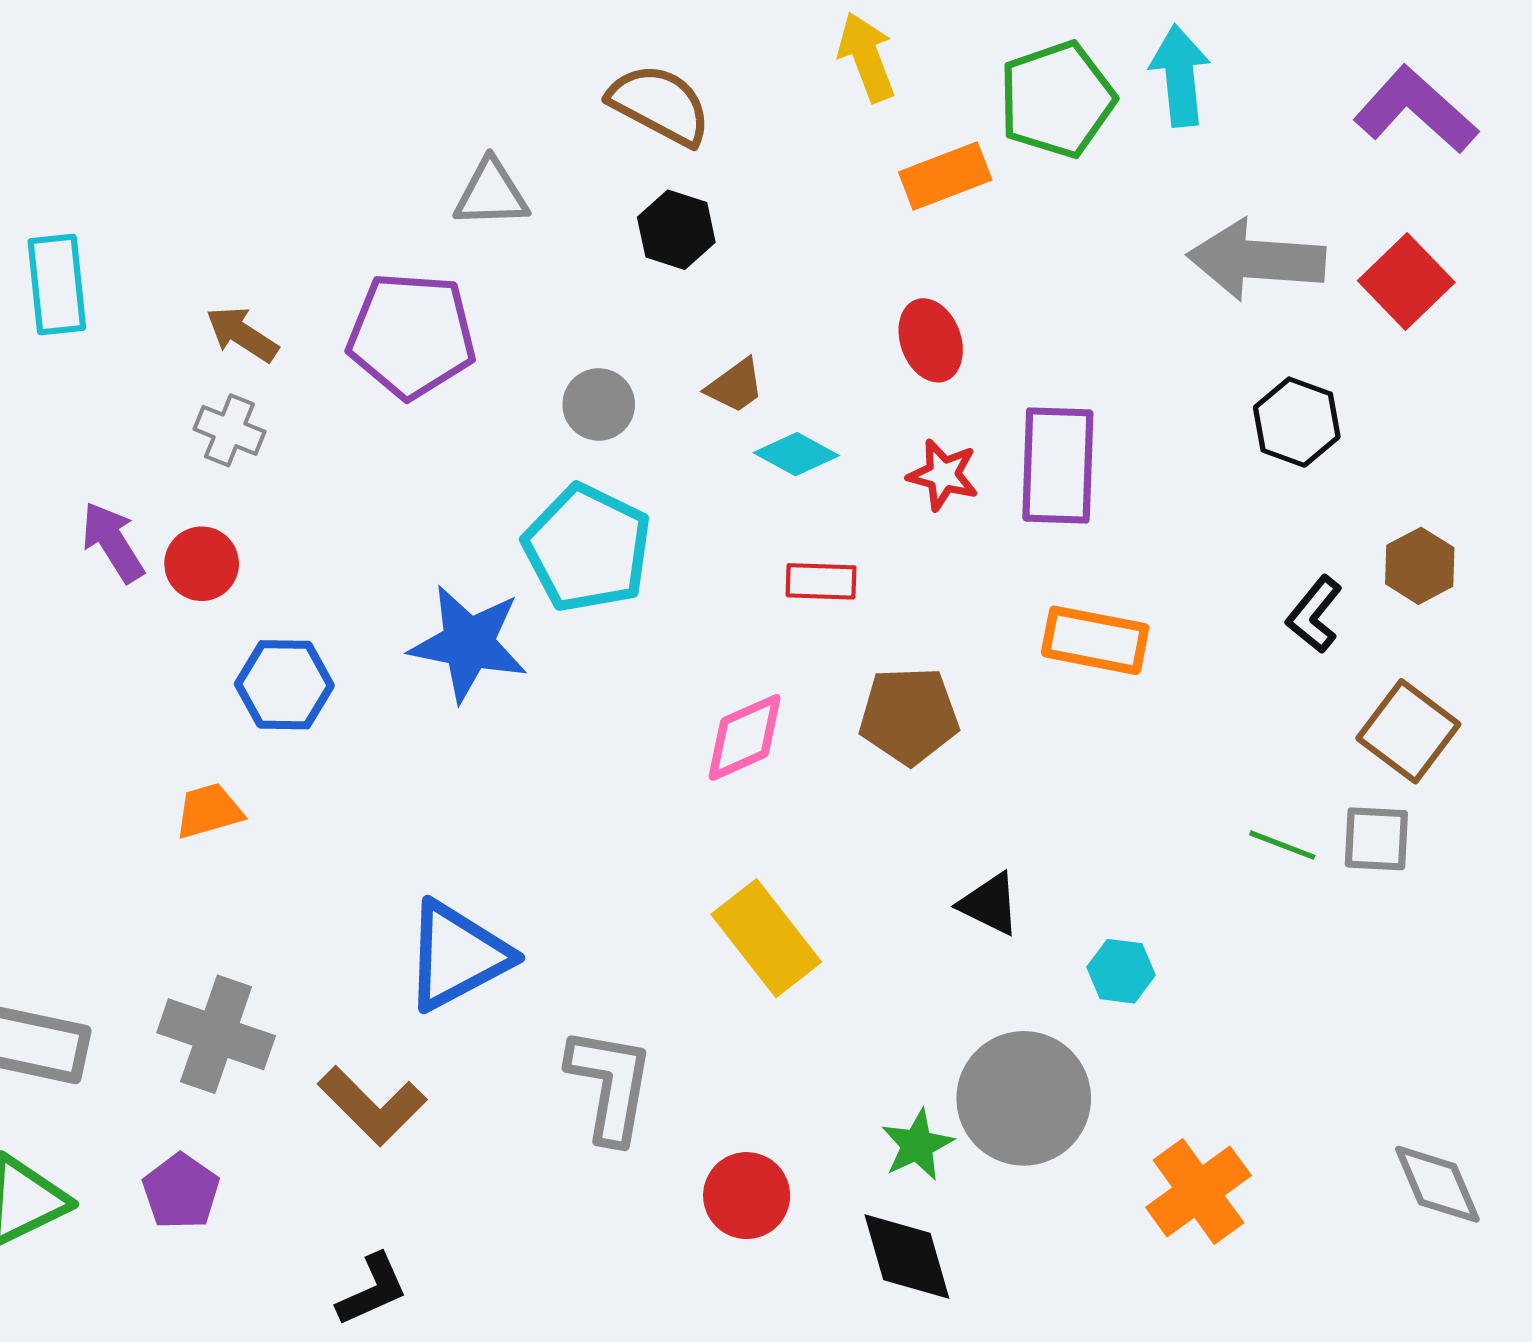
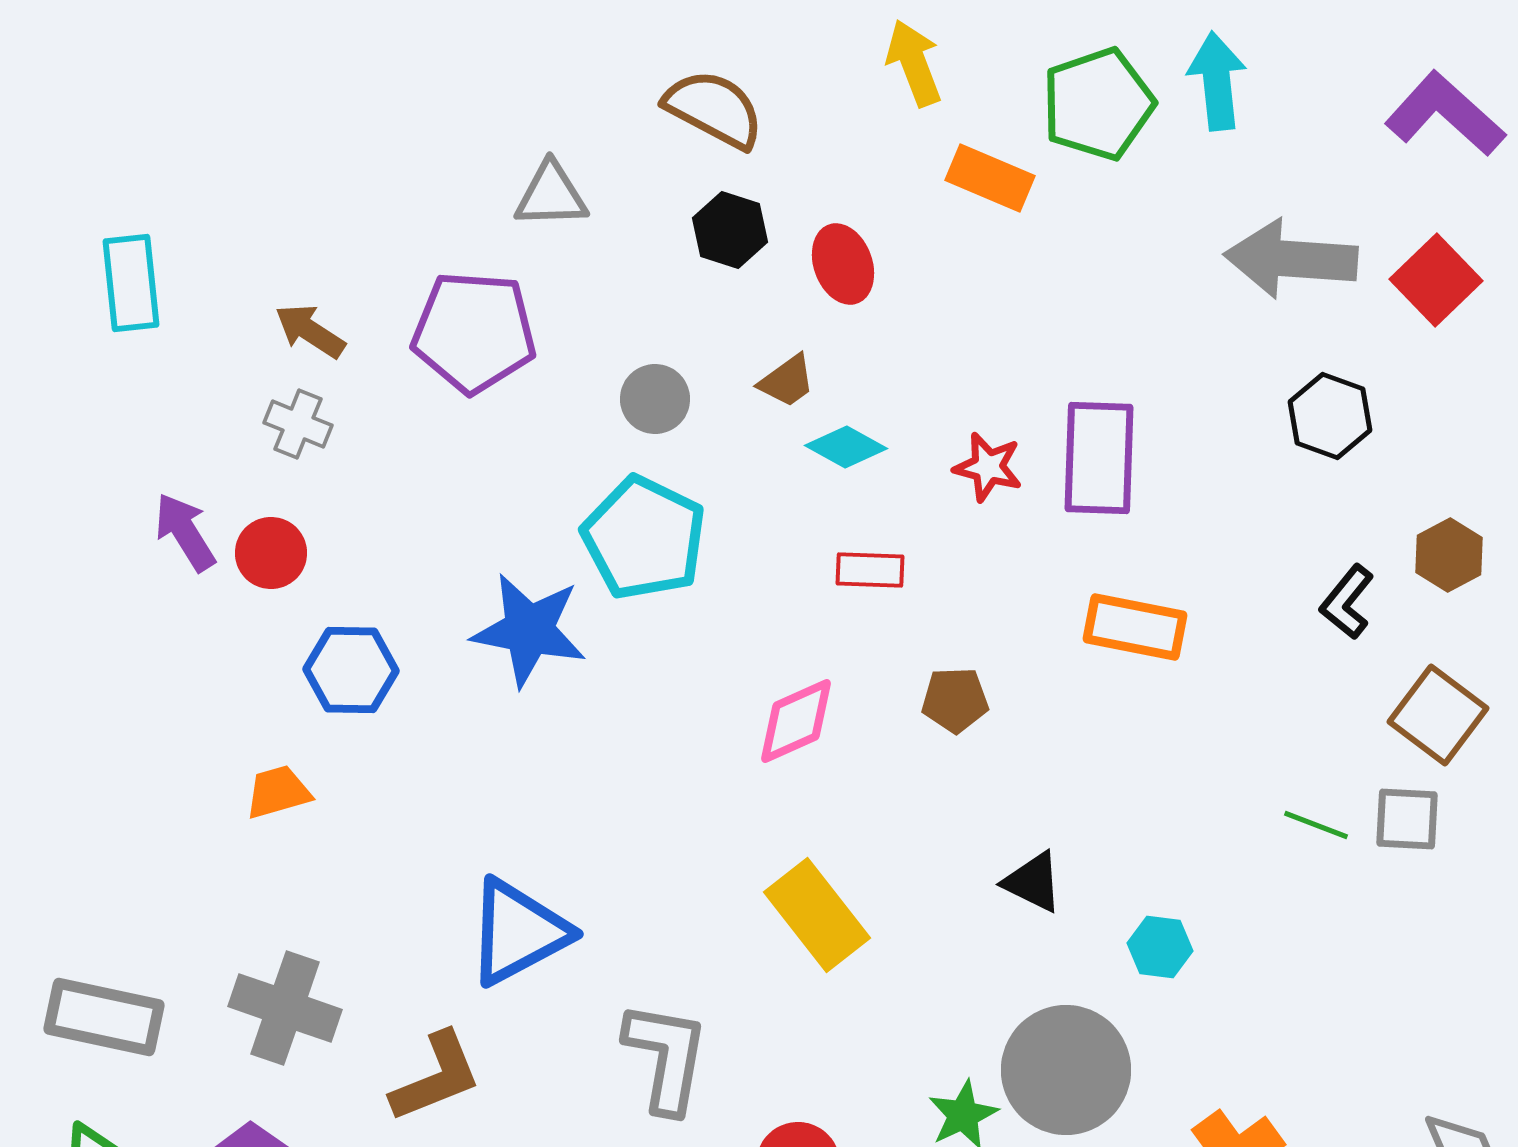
orange rectangle: (945, 176) -> (990, 178), turned 44
red ellipse: (931, 340) -> (843, 264), moved
brown pentagon: (909, 716) -> (955, 700), size x0.7
brown L-shape: (372, 1106) -> (436, 1077), turned -67

